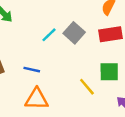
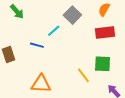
gray square: (74, 33) -> (72, 15), moved
blue line: (32, 70) -> (37, 45), moved

